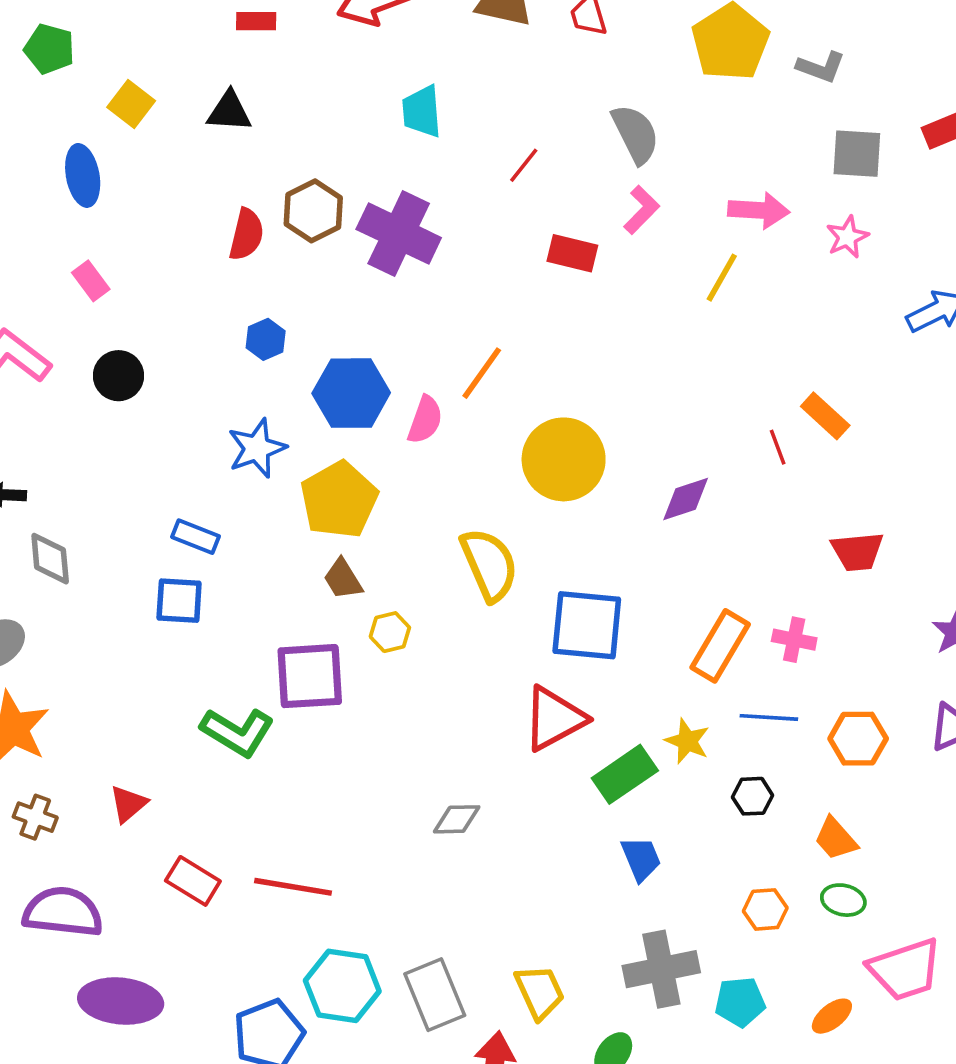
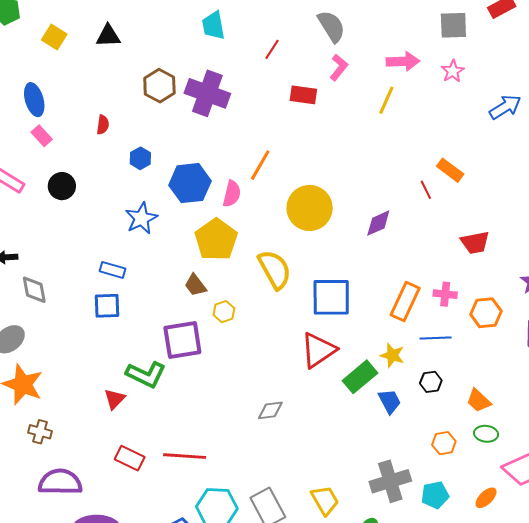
blue ellipse: (83, 175) -> (34, 100), moved
red semicircle: (246, 234) -> (103, 125), moved, size x0.7
yellow pentagon: (339, 500) -> (216, 240), moved
orange hexagon: (858, 739) -> (486, 313), moved
red triangle: (128, 804) -> (115, 399), moved
blue trapezoid: (641, 859) -> (390, 401), moved

